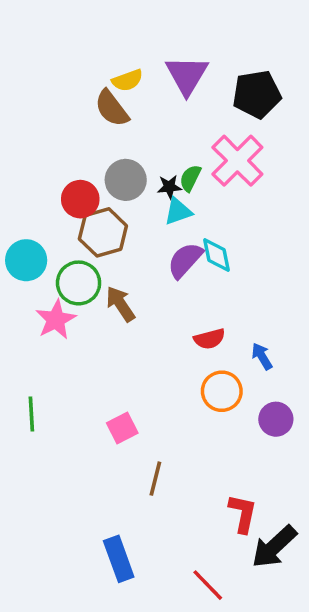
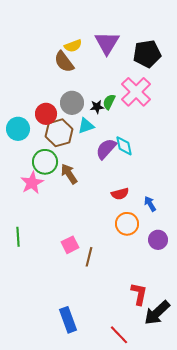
cyan triangle: (178, 211) -> (86, 126), moved
cyan circle: (26, 260) -> (18, 129), moved
brown line: (155, 479) -> (89, 257), moved

